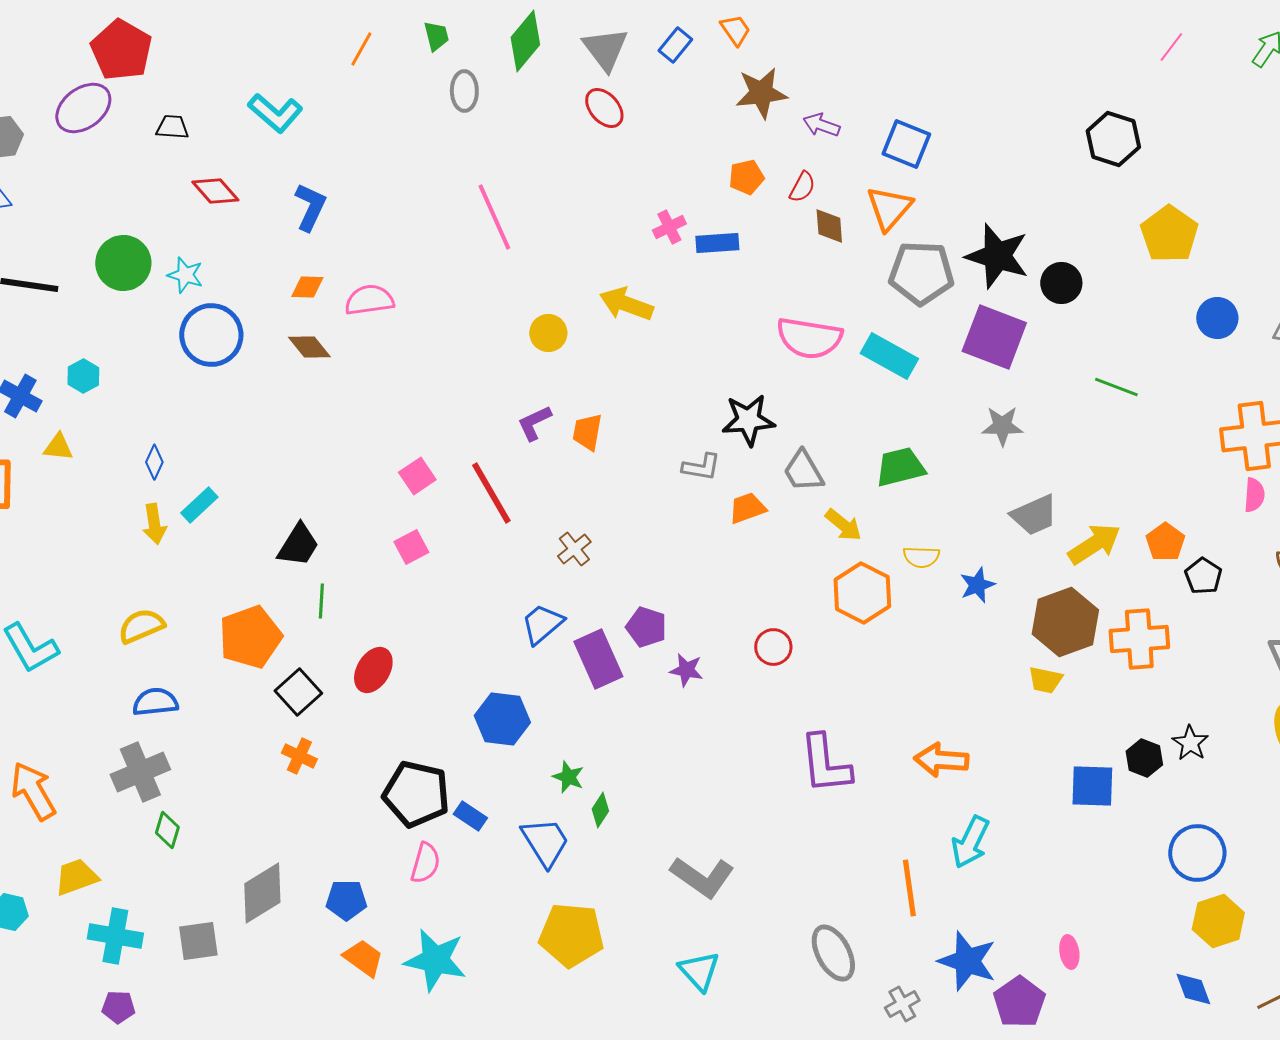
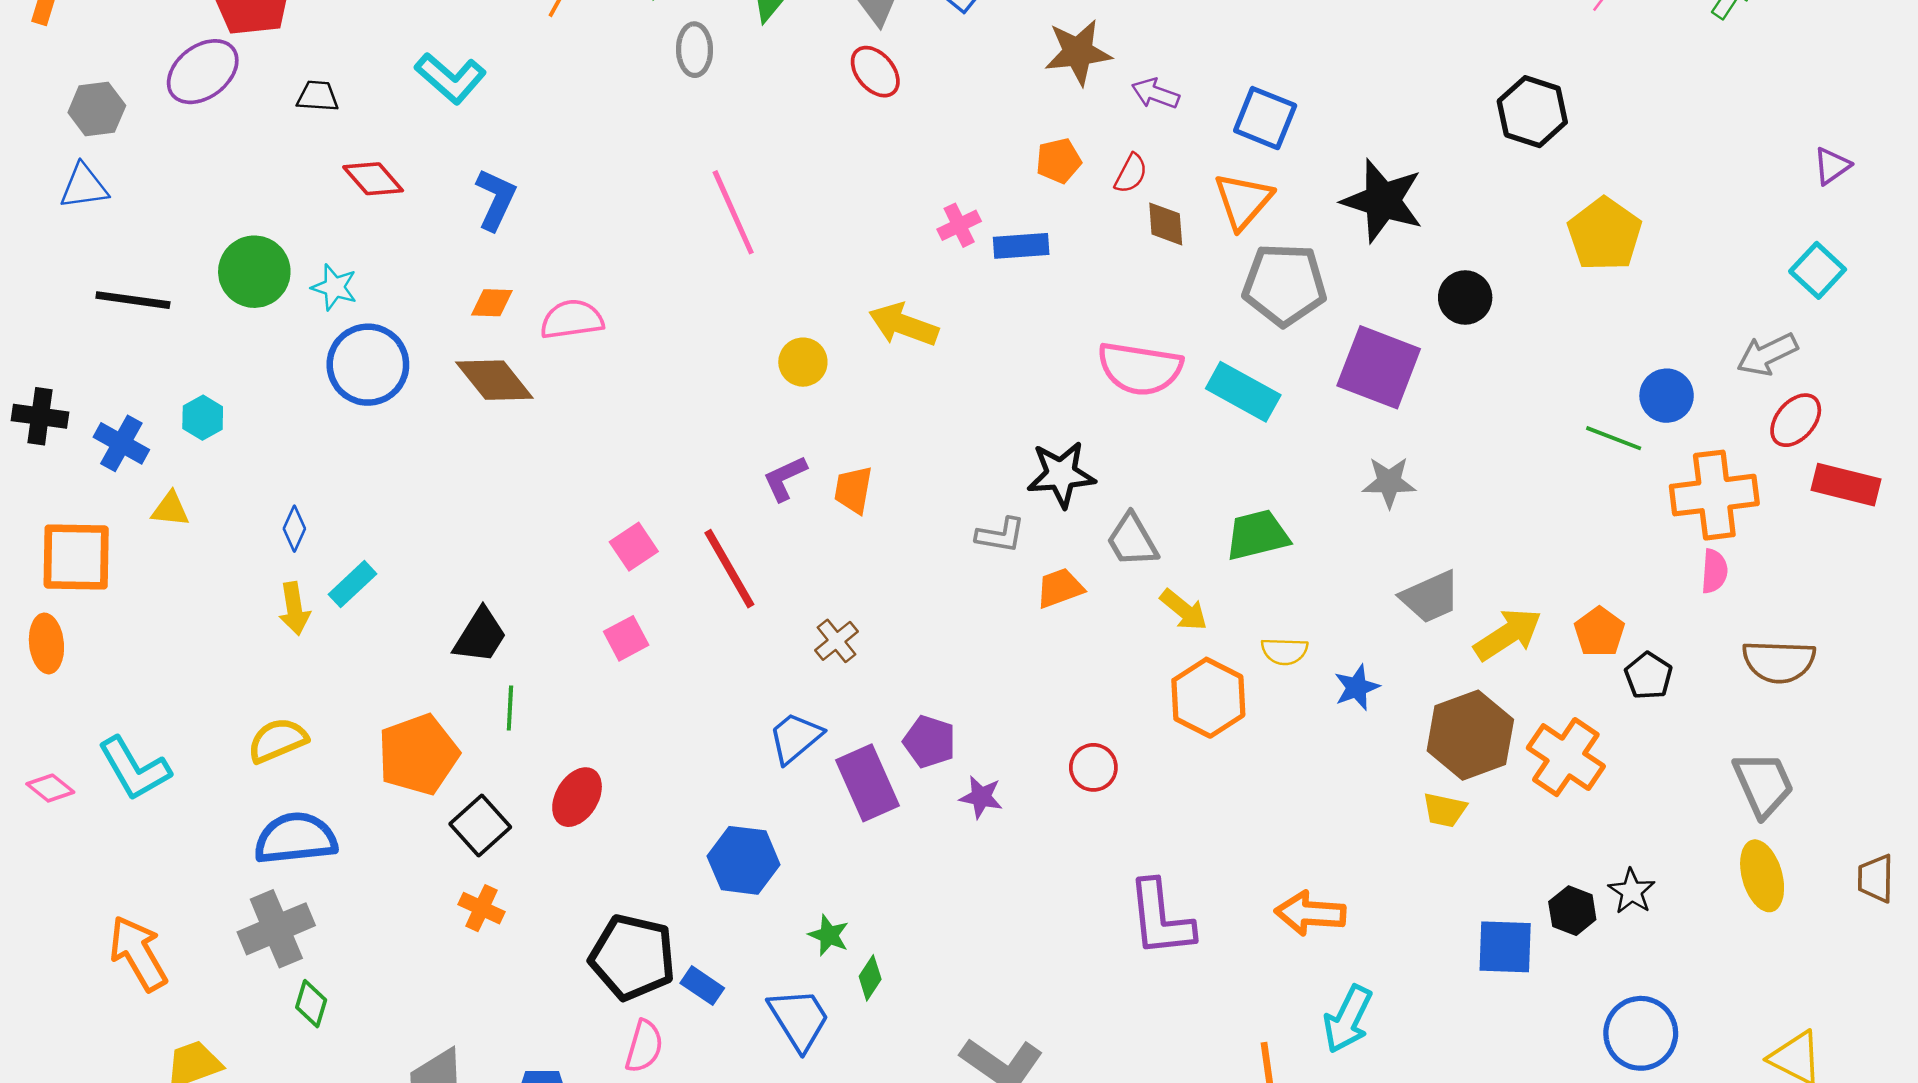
black star: (997, 256) -> (1383, 201), moved
blue circle: (1217, 318) -> (1667, 396), moved
brown diamond: (309, 347) -> (494, 380), size x1.4
green line: (1116, 387) -> (1614, 438), moved
orange cross: (1139, 639) -> (1566, 757), turned 38
blue semicircle: (155, 702) -> (296, 838), size x1.4

